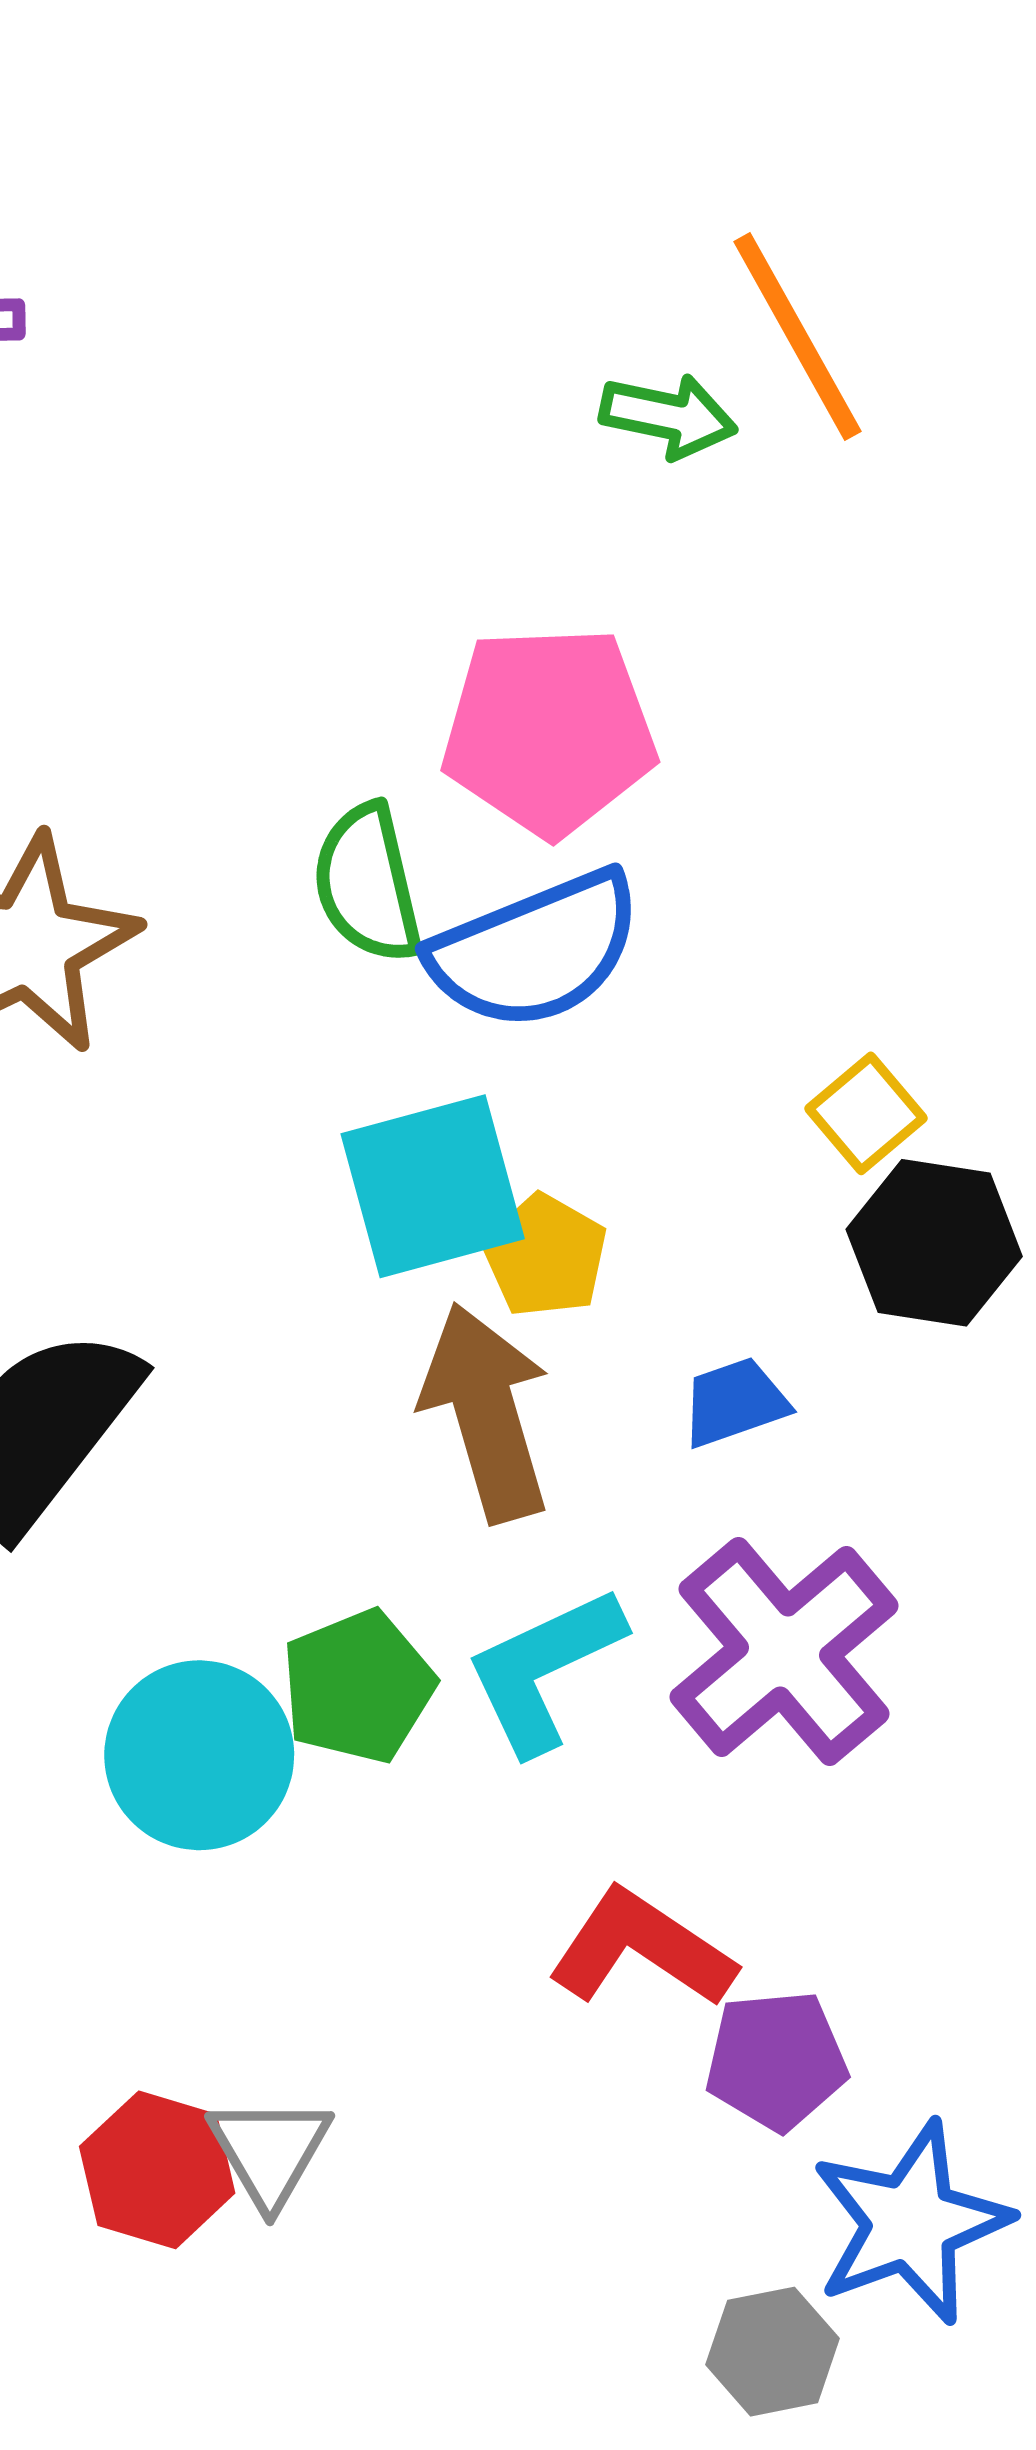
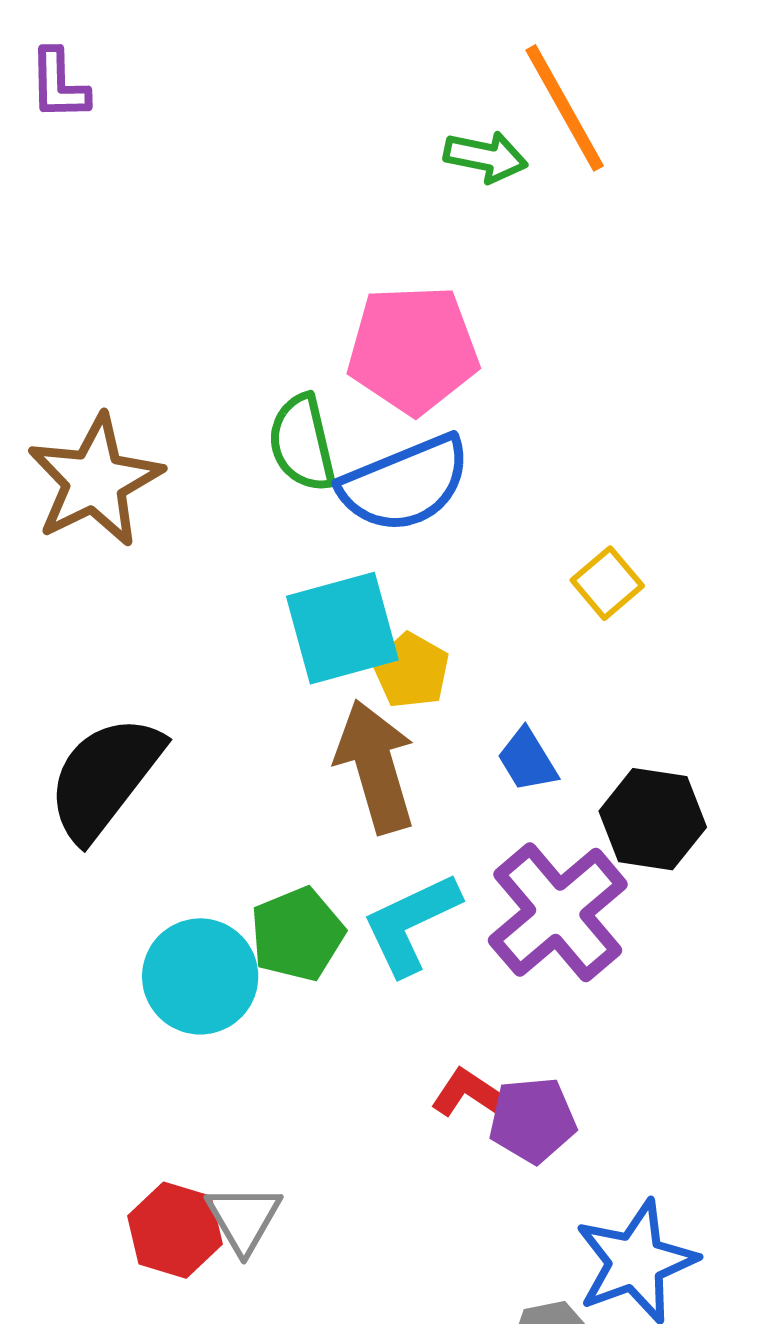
black hexagon: (934, 1243) -> (653, 819), moved
blue trapezoid: (735, 1402) -> (527, 760), turned -102
red L-shape: (641, 1949) -> (471, 1094), size x0.7
purple pentagon: (776, 2060) -> (533, 1120), moved

